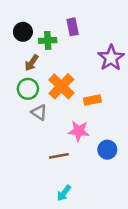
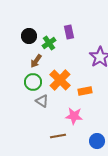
green cross: (48, 40) -> (49, 43), turned -32
blue circle: (107, 150) -> (97, 141), moved

